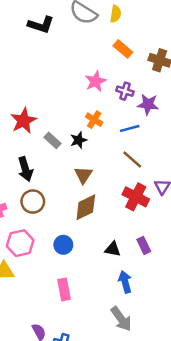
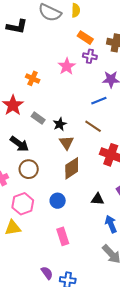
purple cross: (125, 91) -> (90, 56), moved
orange cross: (94, 120) -> (33, 78), moved
black star: (78, 140) -> (60, 124), moved
brown line: (132, 160) -> (93, 126), moved
black arrow: (25, 169) -> (19, 144), turned -30

